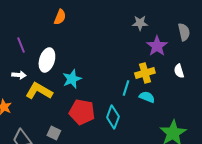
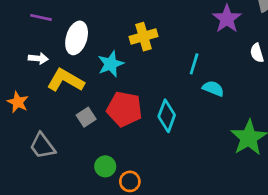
purple line: (21, 45) -> (41, 17), turned -56
yellow cross: (145, 73) -> (143, 37), moved
cyan line: (126, 88) -> (194, 64), moved
gray square: (54, 133) -> (86, 117), moved, turned 32

